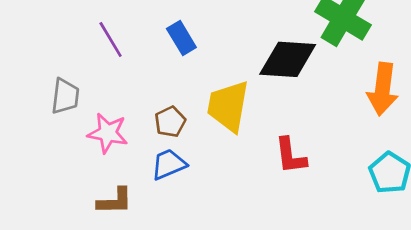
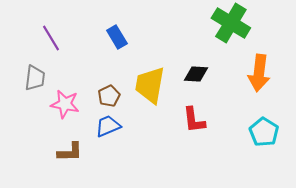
purple line: (111, 40) -> (51, 38), moved
black diamond: (288, 59) -> (196, 74), moved, size x0.6

